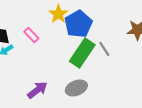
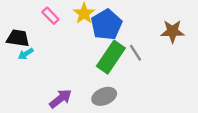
pink rectangle: (31, 35) -> (50, 16), moved

